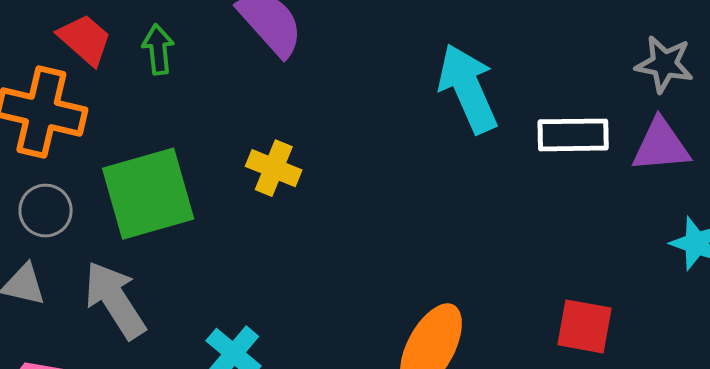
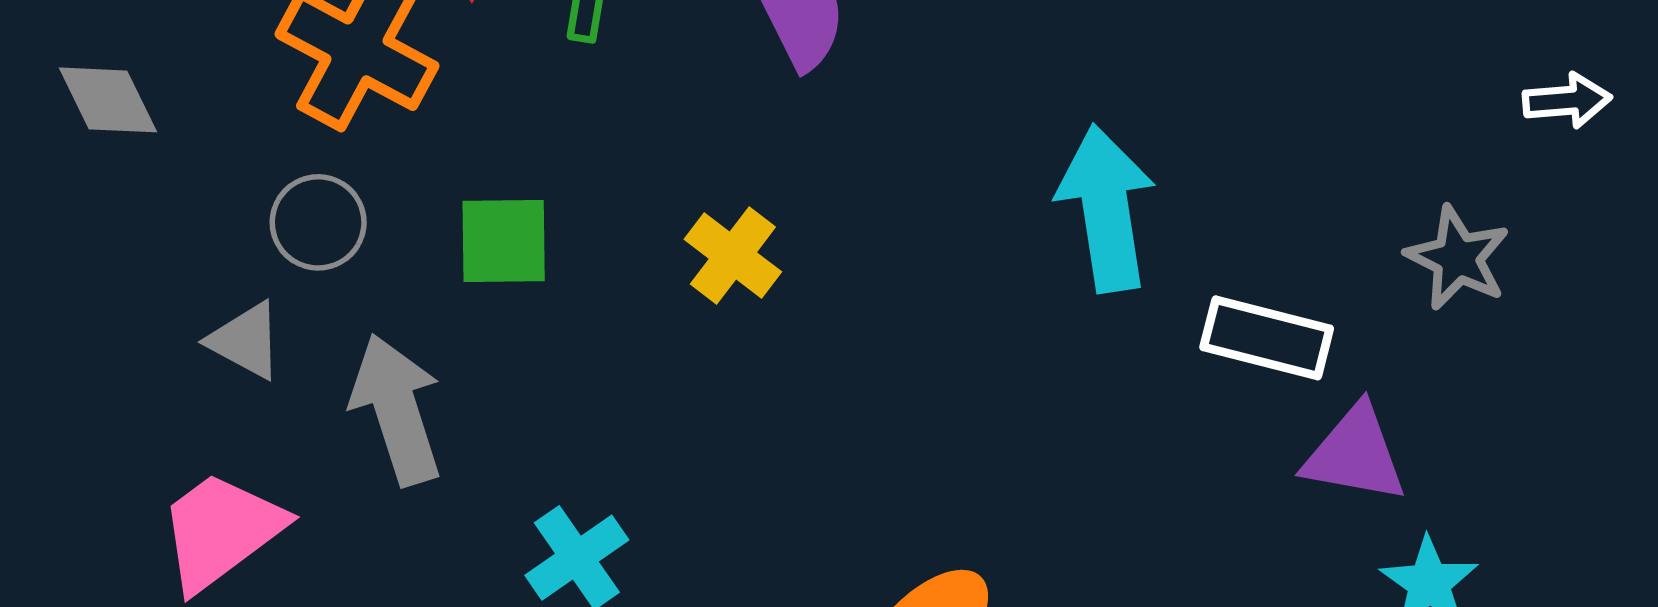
purple triangle: (661, 146) -> (1355, 454), moved
green square: (148, 194) -> (504, 241), size x0.6

